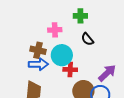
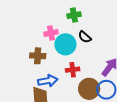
cyan circle: (62, 55) -> (65, 44), moved
blue arrow: (38, 64) -> (48, 81), moved

